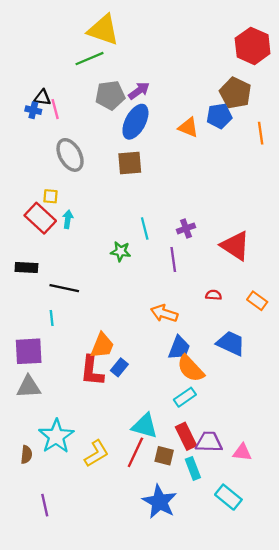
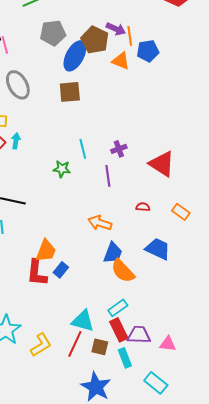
purple arrow: (139, 91) -> (116, 29), moved, turned 60
brown pentagon: (235, 93) -> (95, 40), moved
orange line: (261, 133) -> (130, 36), moved
cyan rectangle: (185, 397) -> (118, 308), moved

